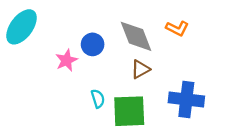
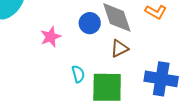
blue circle: (93, 44) -> (90, 23), moved

